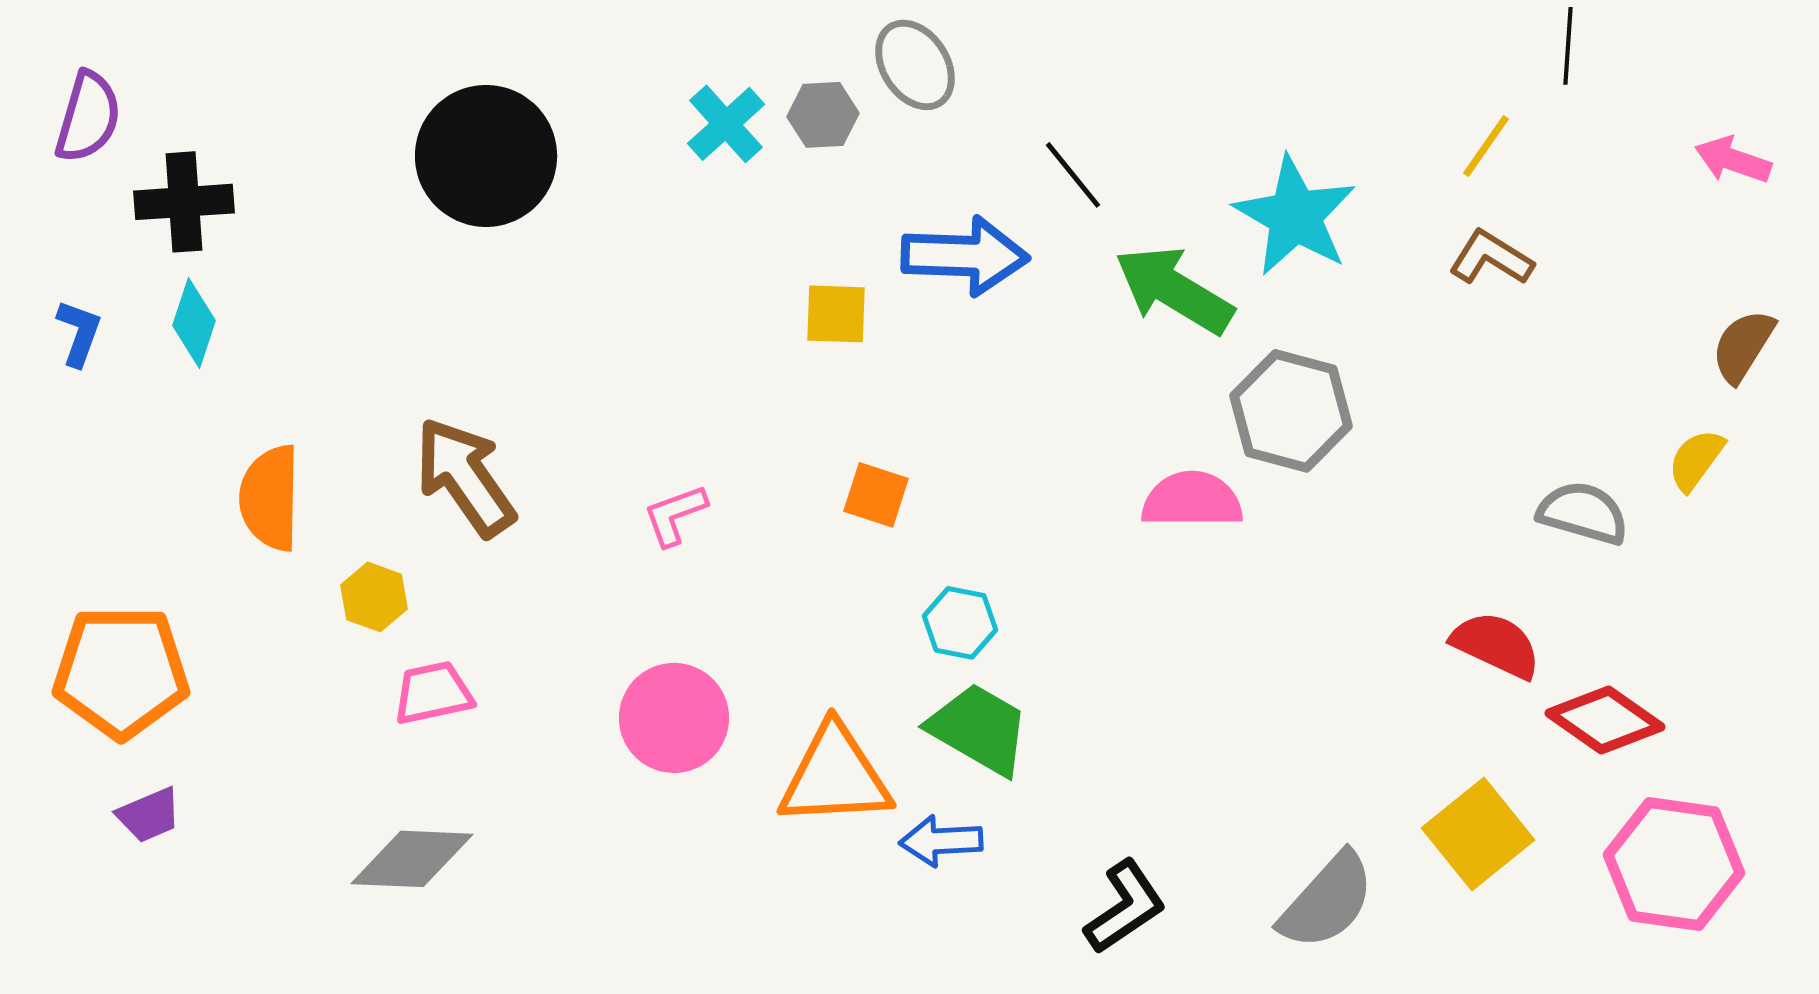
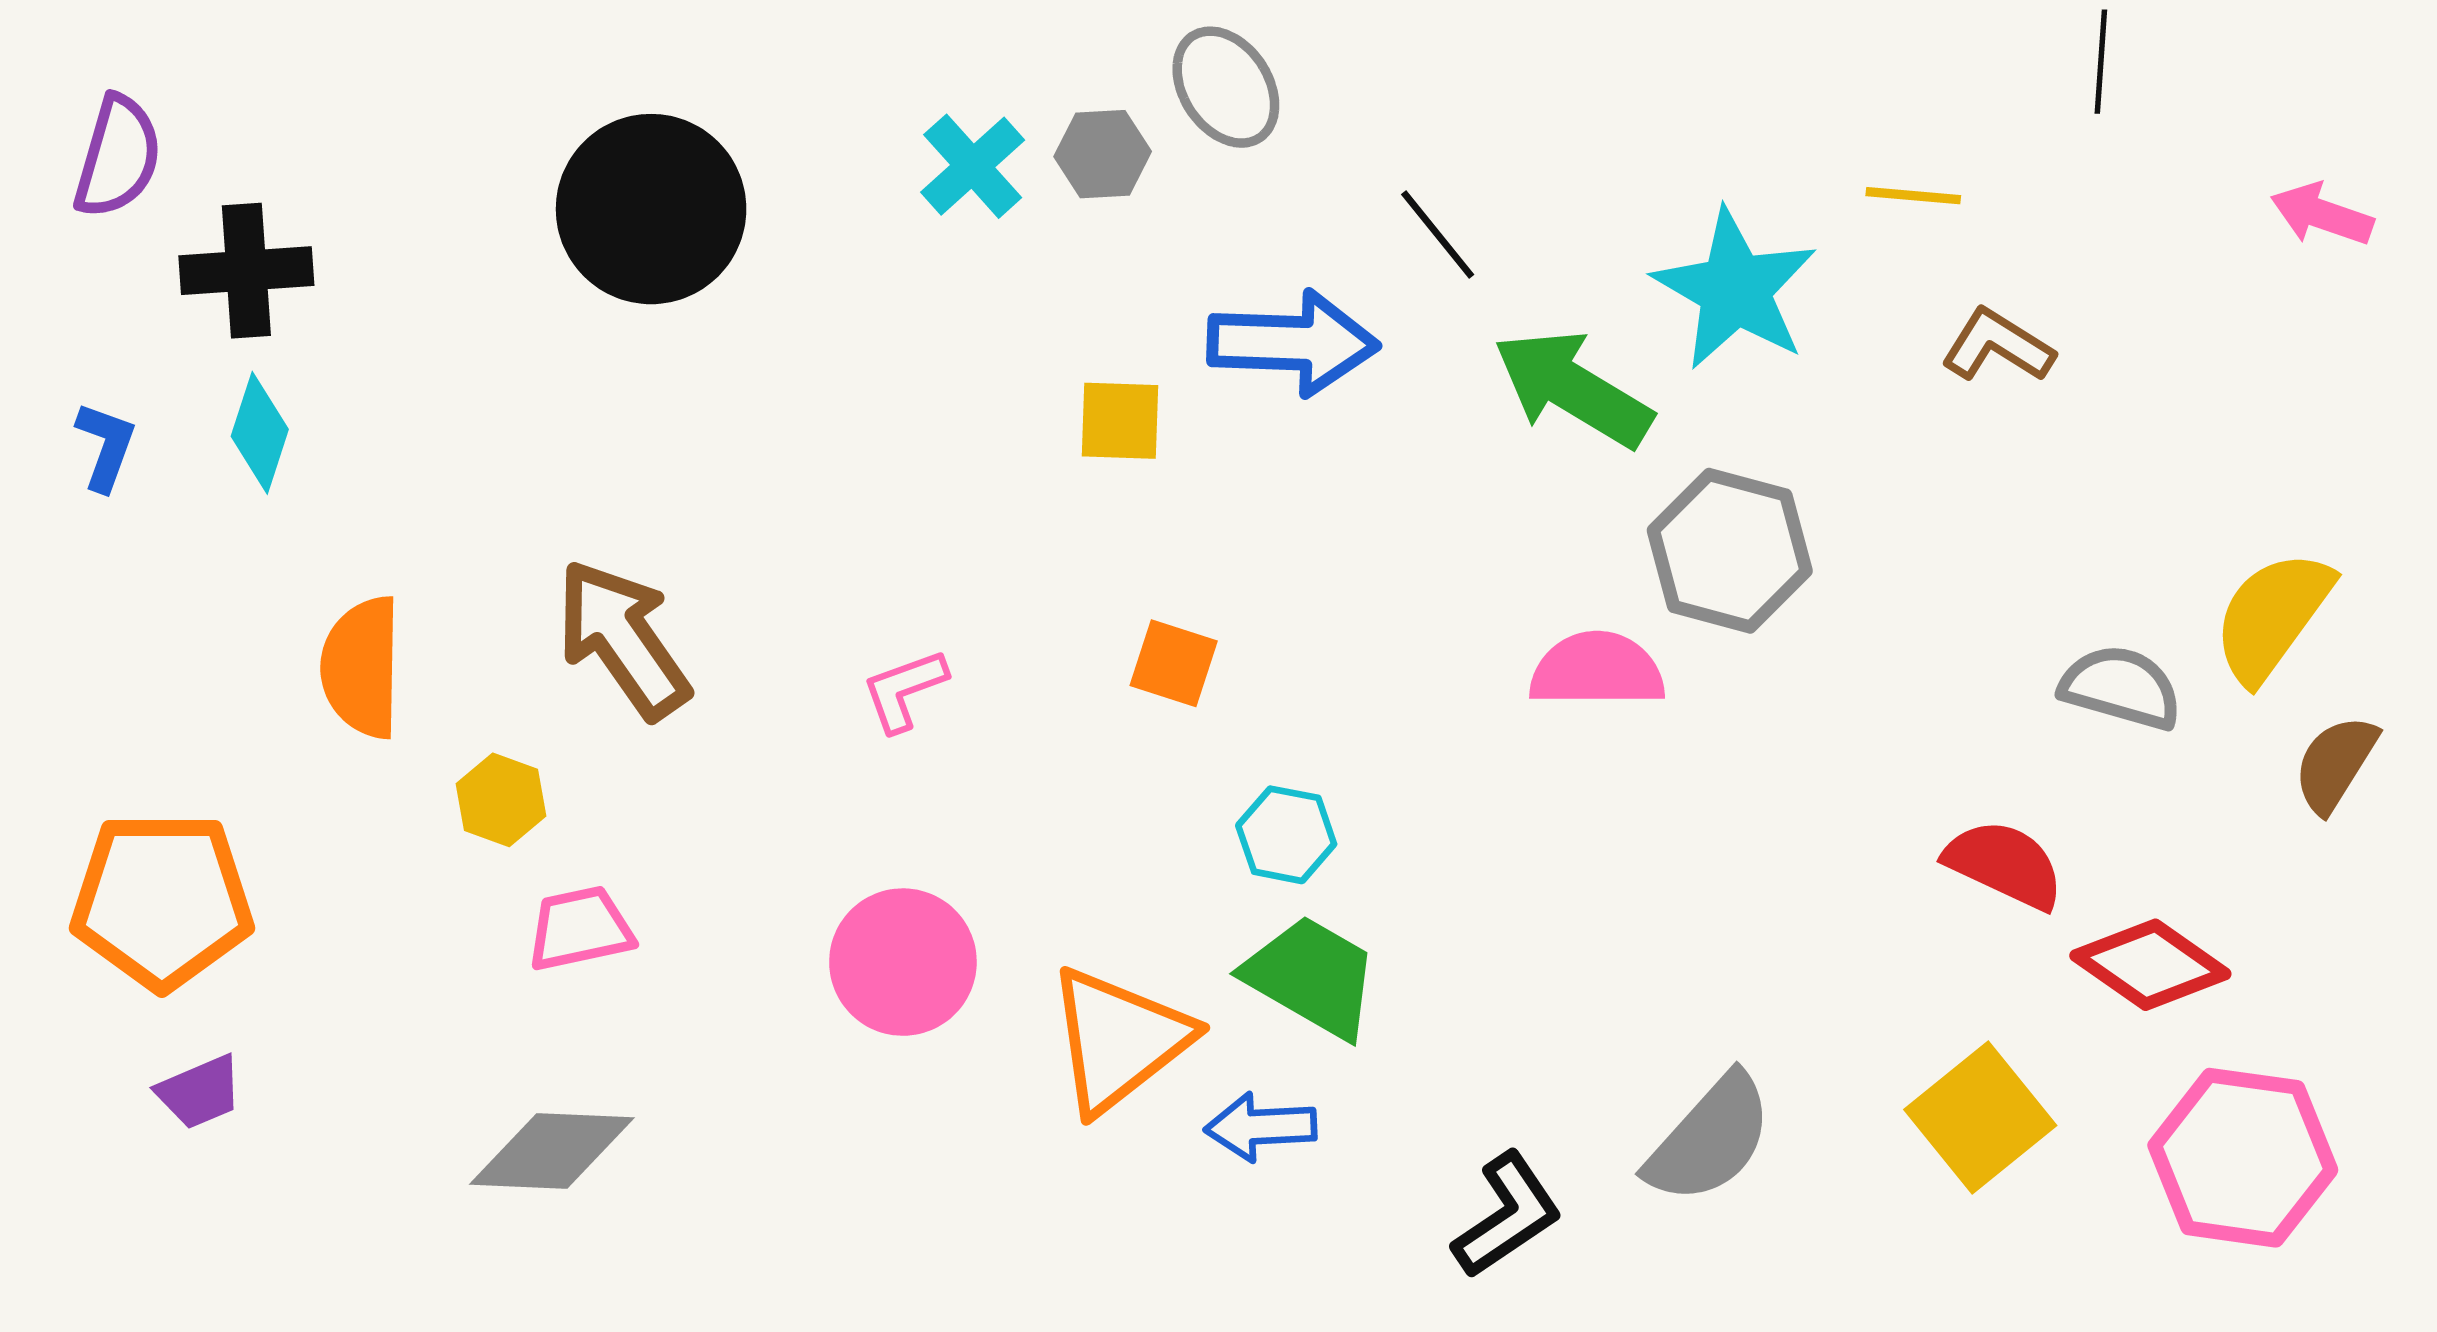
yellow line: (1486, 146) -> (1913, 196), moved, turned 60
brown semicircle: (1743, 346) -> (2335, 764), moved
yellow semicircle: (1696, 460) -> (2272, 616), size x1.6
orange triangle: (835, 776) -> (1119, 1040), turned -35
gray semicircle: (1327, 901) -> (1710, 1139), moved

